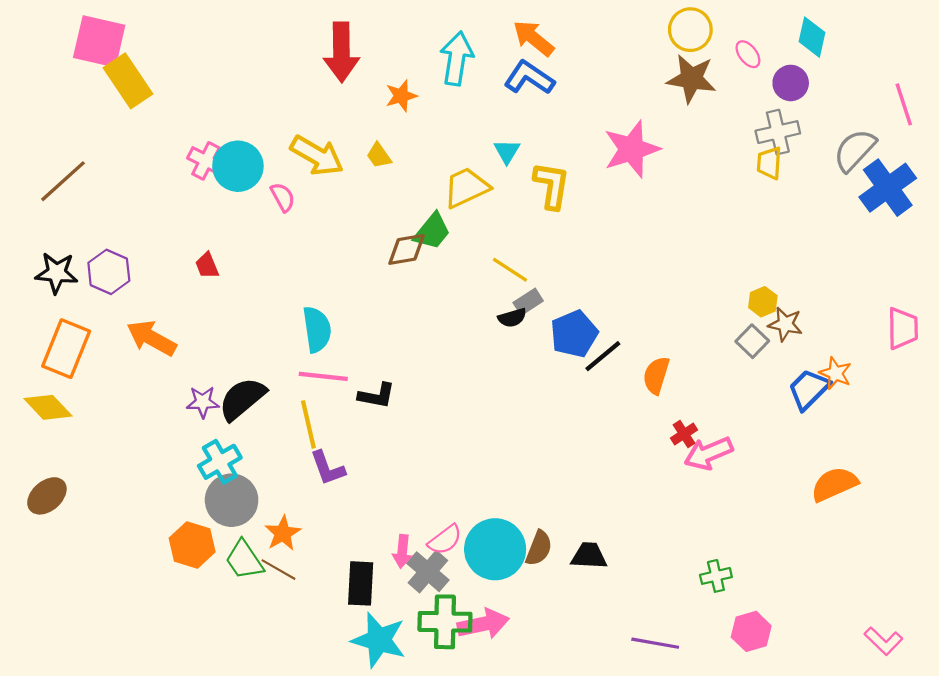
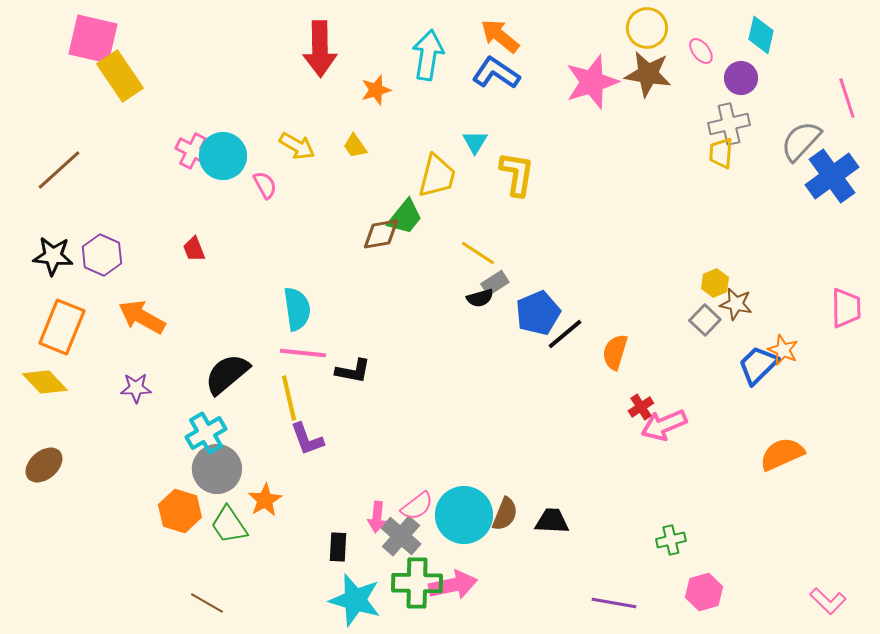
pink star: (632, 149) -> (592, 82), moved
yellow arrow: (317, 156) -> (297, 146), size x0.7
yellow trapezoid: (466, 188) -> (437, 176), turned 129
purple star: (203, 402) -> (136, 388), moved
brown line: (278, 570) -> (207, 603), moved
black rectangle: (361, 583) -> (338, 547), size x0.7

